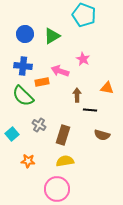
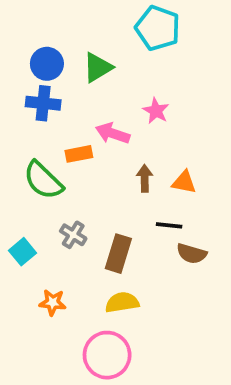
blue cross: (23, 66) -> (43, 103), moved
orange triangle: (107, 88) -> (184, 182), moved
black line: (90, 110) -> (169, 225), moved

